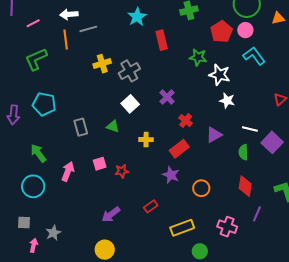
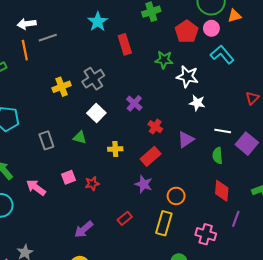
orange triangle: (278, 18) -> (234, 16), moved
yellow cross: (102, 64) -> (62, 87), moved
pink arrow: (68, 171) -> (36, 188), turned -72
yellow rectangle: (182, 228) -> (164, 223), moved, turned -50

